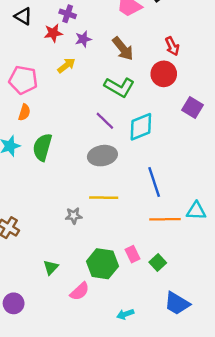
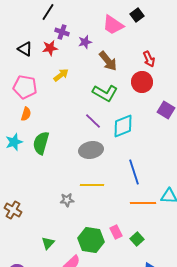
black triangle: (23, 16) -> (25, 49), moved
purple star: (83, 39) -> (85, 42), moved

